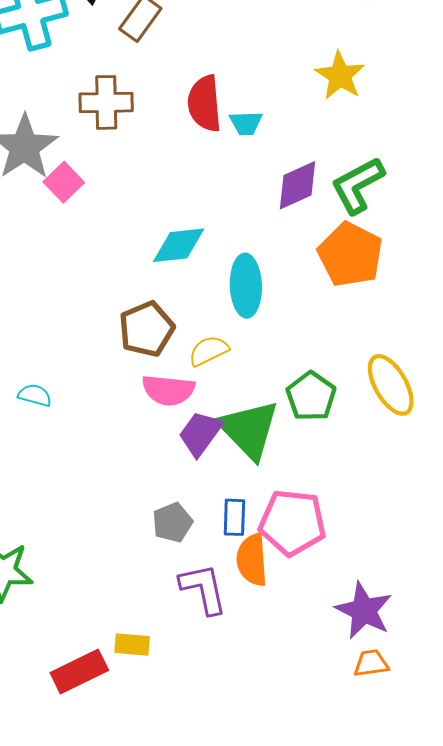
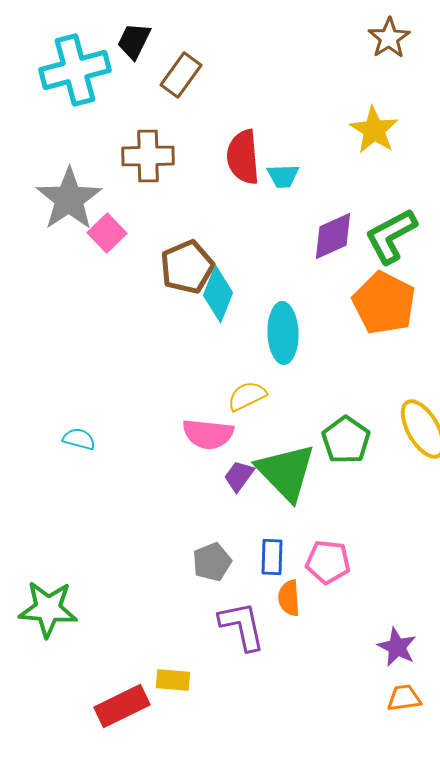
cyan diamond: (179, 245) -> (218, 294), turned -62
brown pentagon: (147, 329) -> (187, 267), moved
purple trapezoid: (200, 434) -> (239, 476), size x0.7
pink pentagon: (292, 523) -> (328, 562), size x0.7
orange semicircle: (252, 560) -> (289, 598), size x0.7
purple star: (364, 610) -> (397, 647), size x0.7

